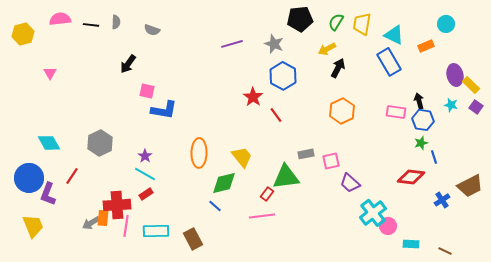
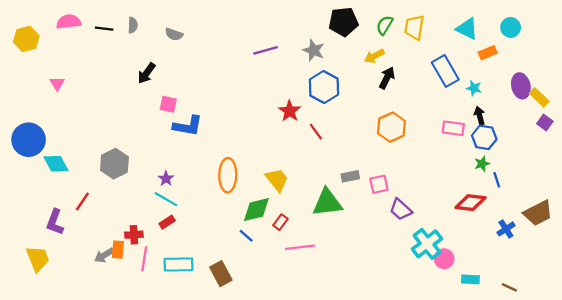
cyan triangle: (394, 35) -> (467, 29), moved
cyan star: (451, 105) -> (474, 88), moved
blue circle: (29, 178) -> (29, 140), moved
red rectangle: (267, 194) -> (280, 222), moved
red cross: (117, 205) -> (134, 235), size x0.6

